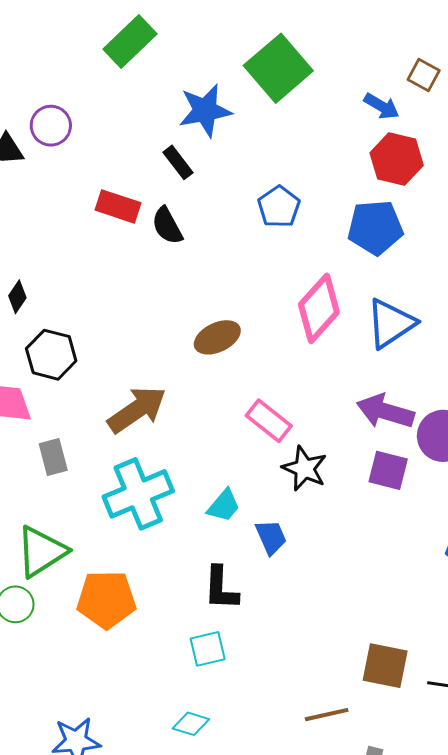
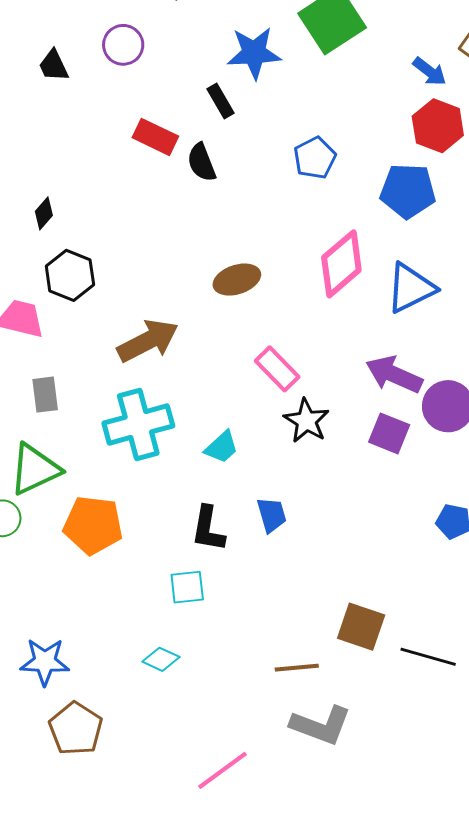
purple circle: (51, 126) -> (123, 45), moved
gray rectangle: (53, 457) -> (45, 395), moved
blue trapezoid: (271, 537) -> (272, 515), moved

